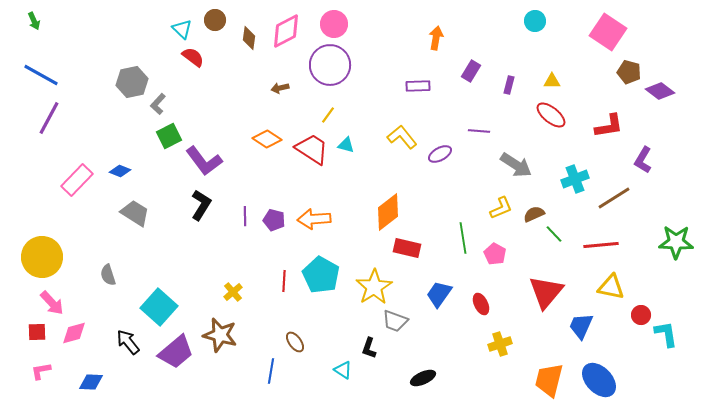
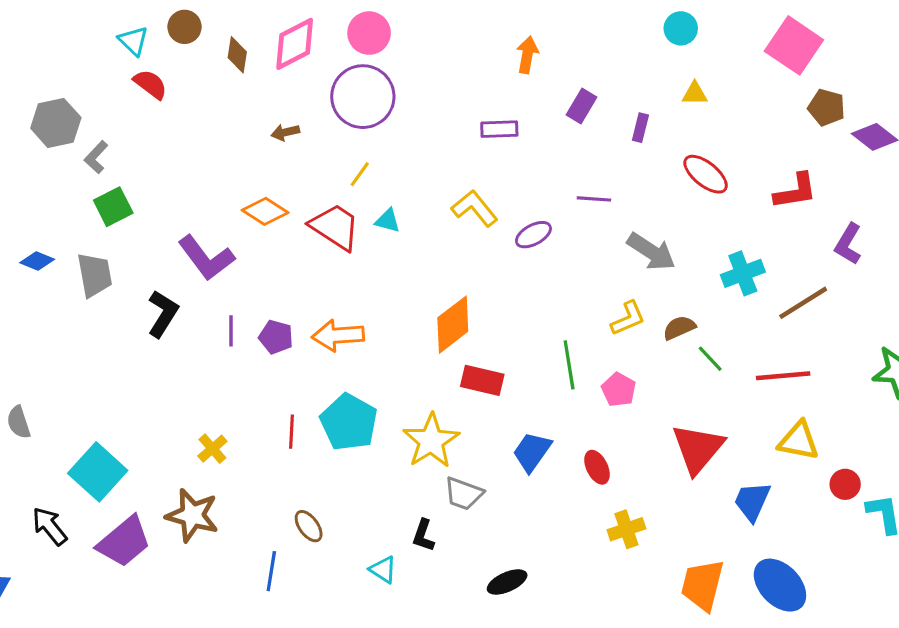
yellow triangle: (552, 81) -> (695, 94), moved
purple L-shape: (204, 161) -> (206, 258), moved
gray trapezoid: (135, 213) -> (95, 275), moved, turned 48

